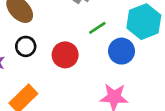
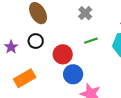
blue circle: (122, 51) -> (73, 74), moved

